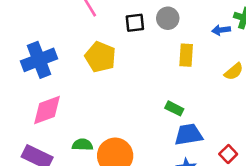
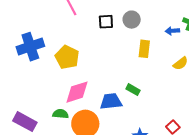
yellow pentagon: (100, 57) -> (67, 57), moved
pink diamond: (47, 110) -> (77, 92), moved
blue trapezoid: (189, 134) -> (111, 101), moved

